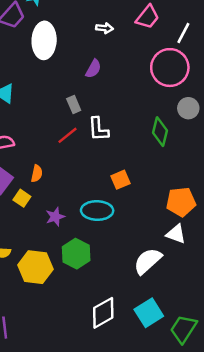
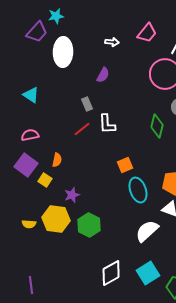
cyan ellipse: (97, 211) -> (138, 190), moved, turned 70
yellow hexagon: (35, 267) -> (56, 219), moved

